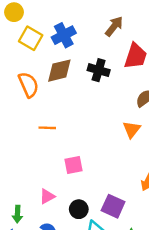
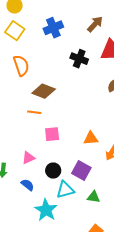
yellow square: (31, 38) -> (15, 31), moved
brown diamond: (59, 71) -> (44, 91), moved, turned 30
orange line: (47, 128) -> (34, 112), moved
orange triangle: (132, 129) -> (91, 138), moved, turned 42

